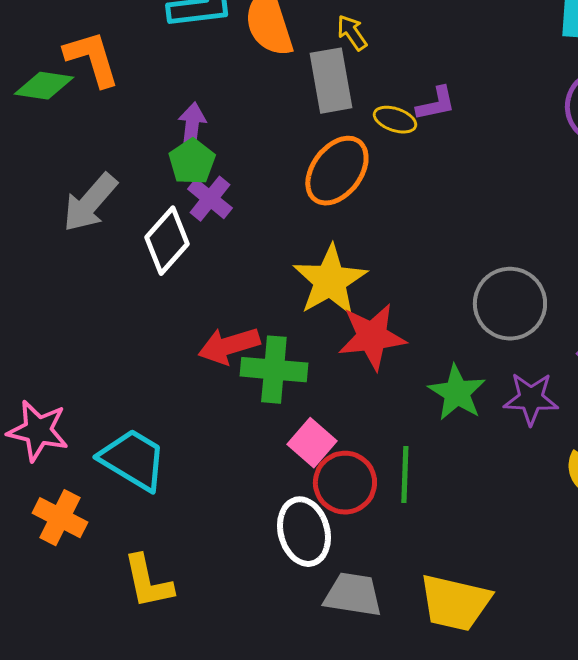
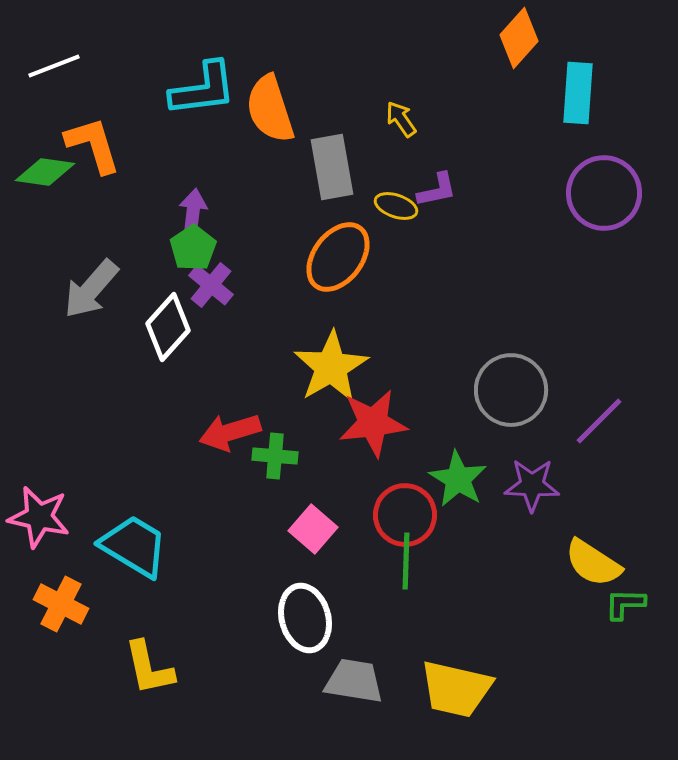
yellow arrow: (352, 33) -> (401, 119), moved
green cross: (274, 370) -> (275, 456), size x0.7
red circle: (345, 483) -> (405, 515), moved

